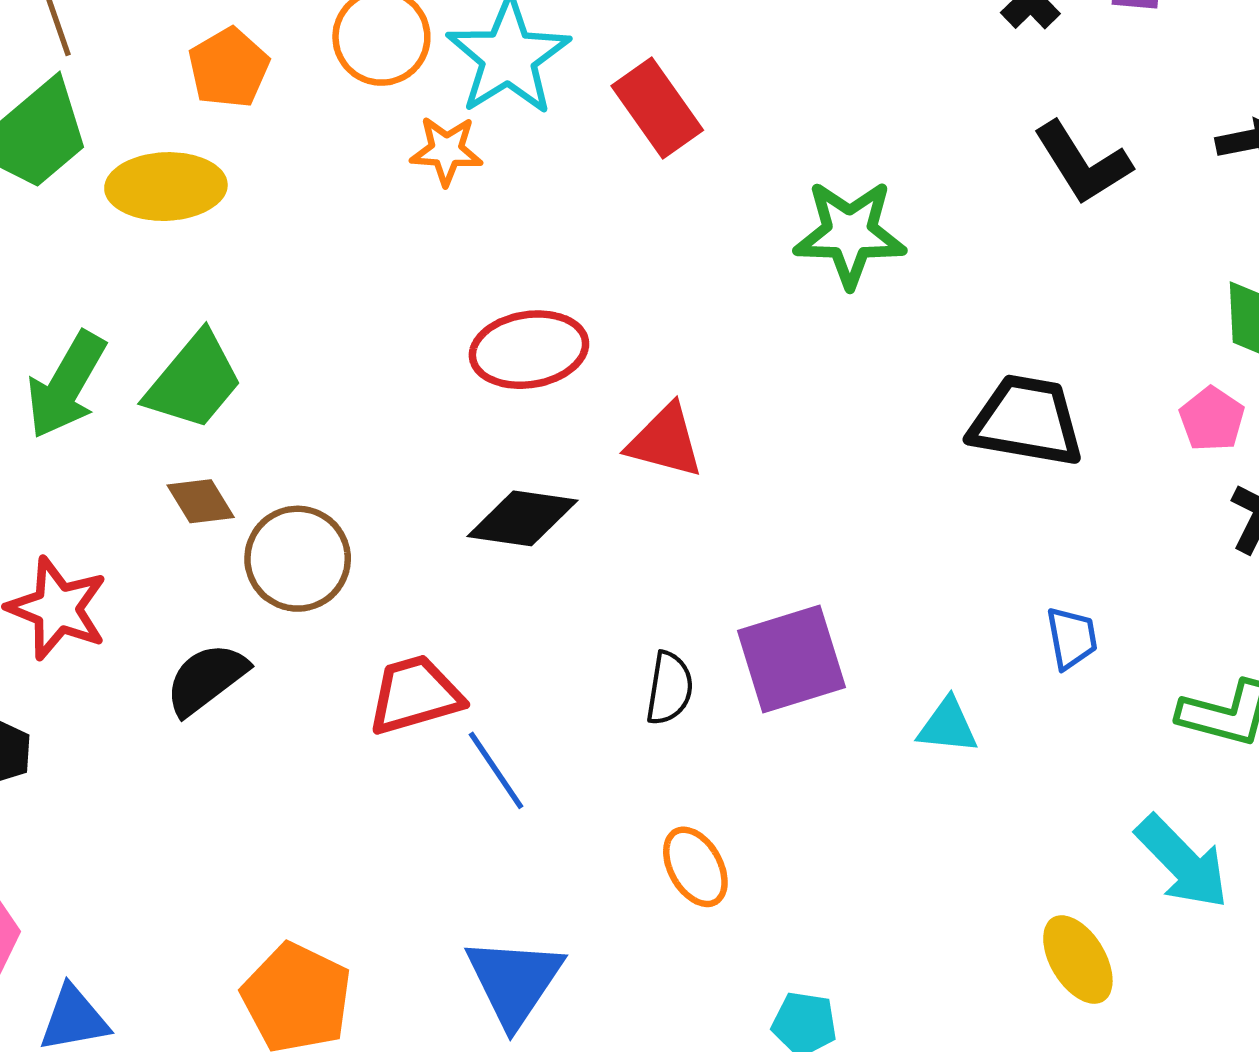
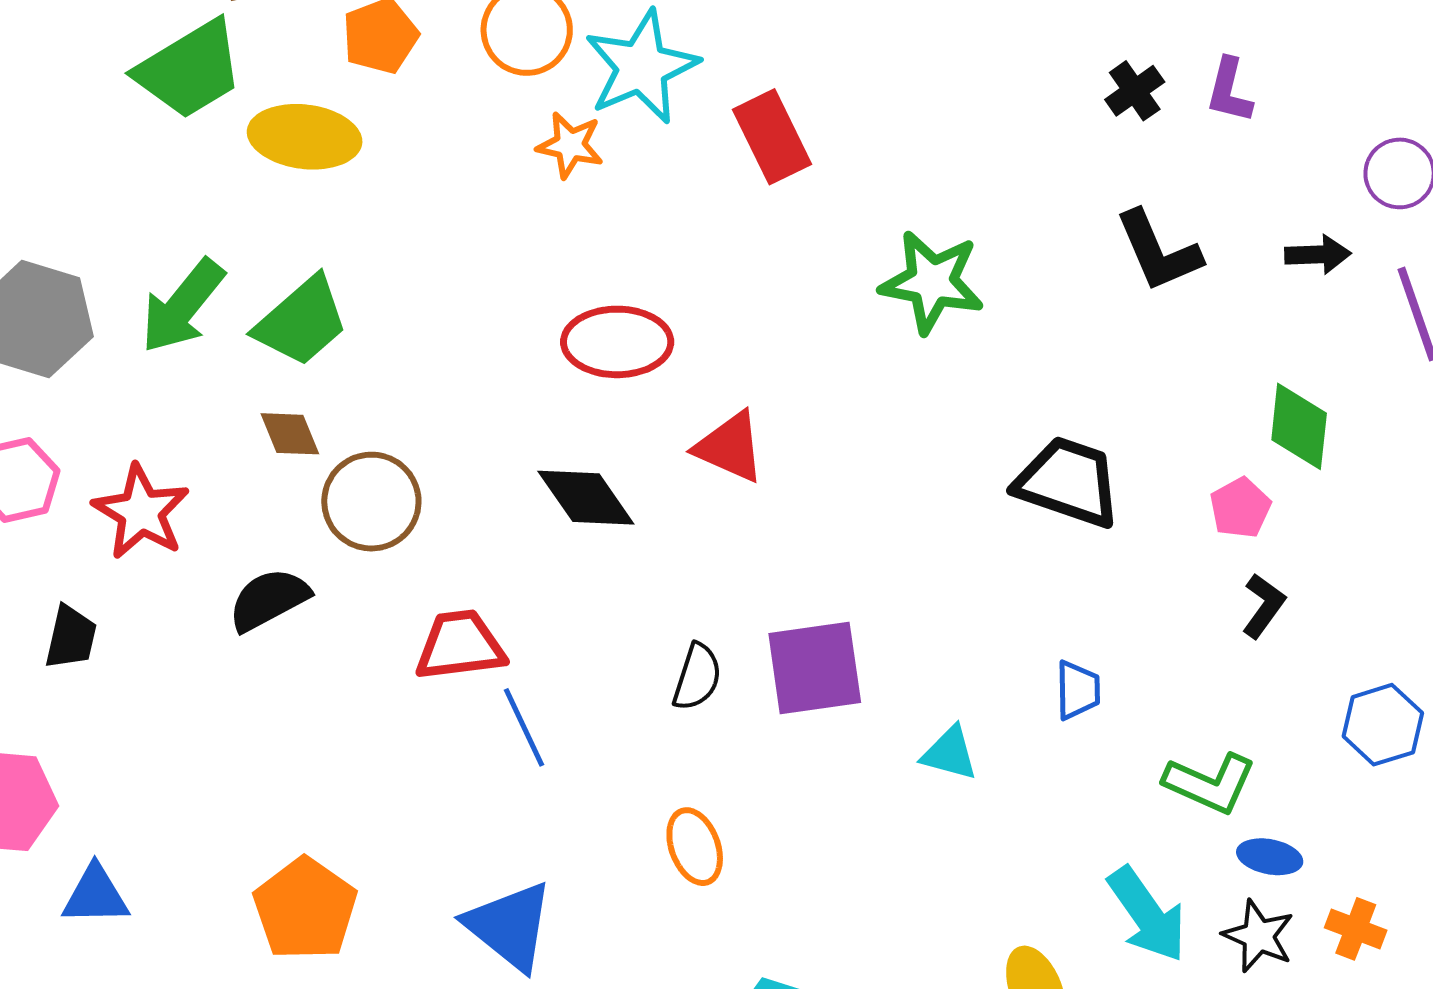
black diamond: (522, 518) -> (586, 498), turned 38
blue triangle: (514, 981) -> (510, 926), turned -34

